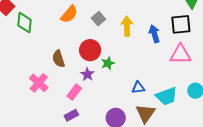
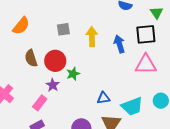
orange semicircle: (69, 14) -> (21, 26), moved
gray square: (98, 19) -> (63, 29), turned 32
brown semicircle: (59, 59) -> (31, 58), moved

